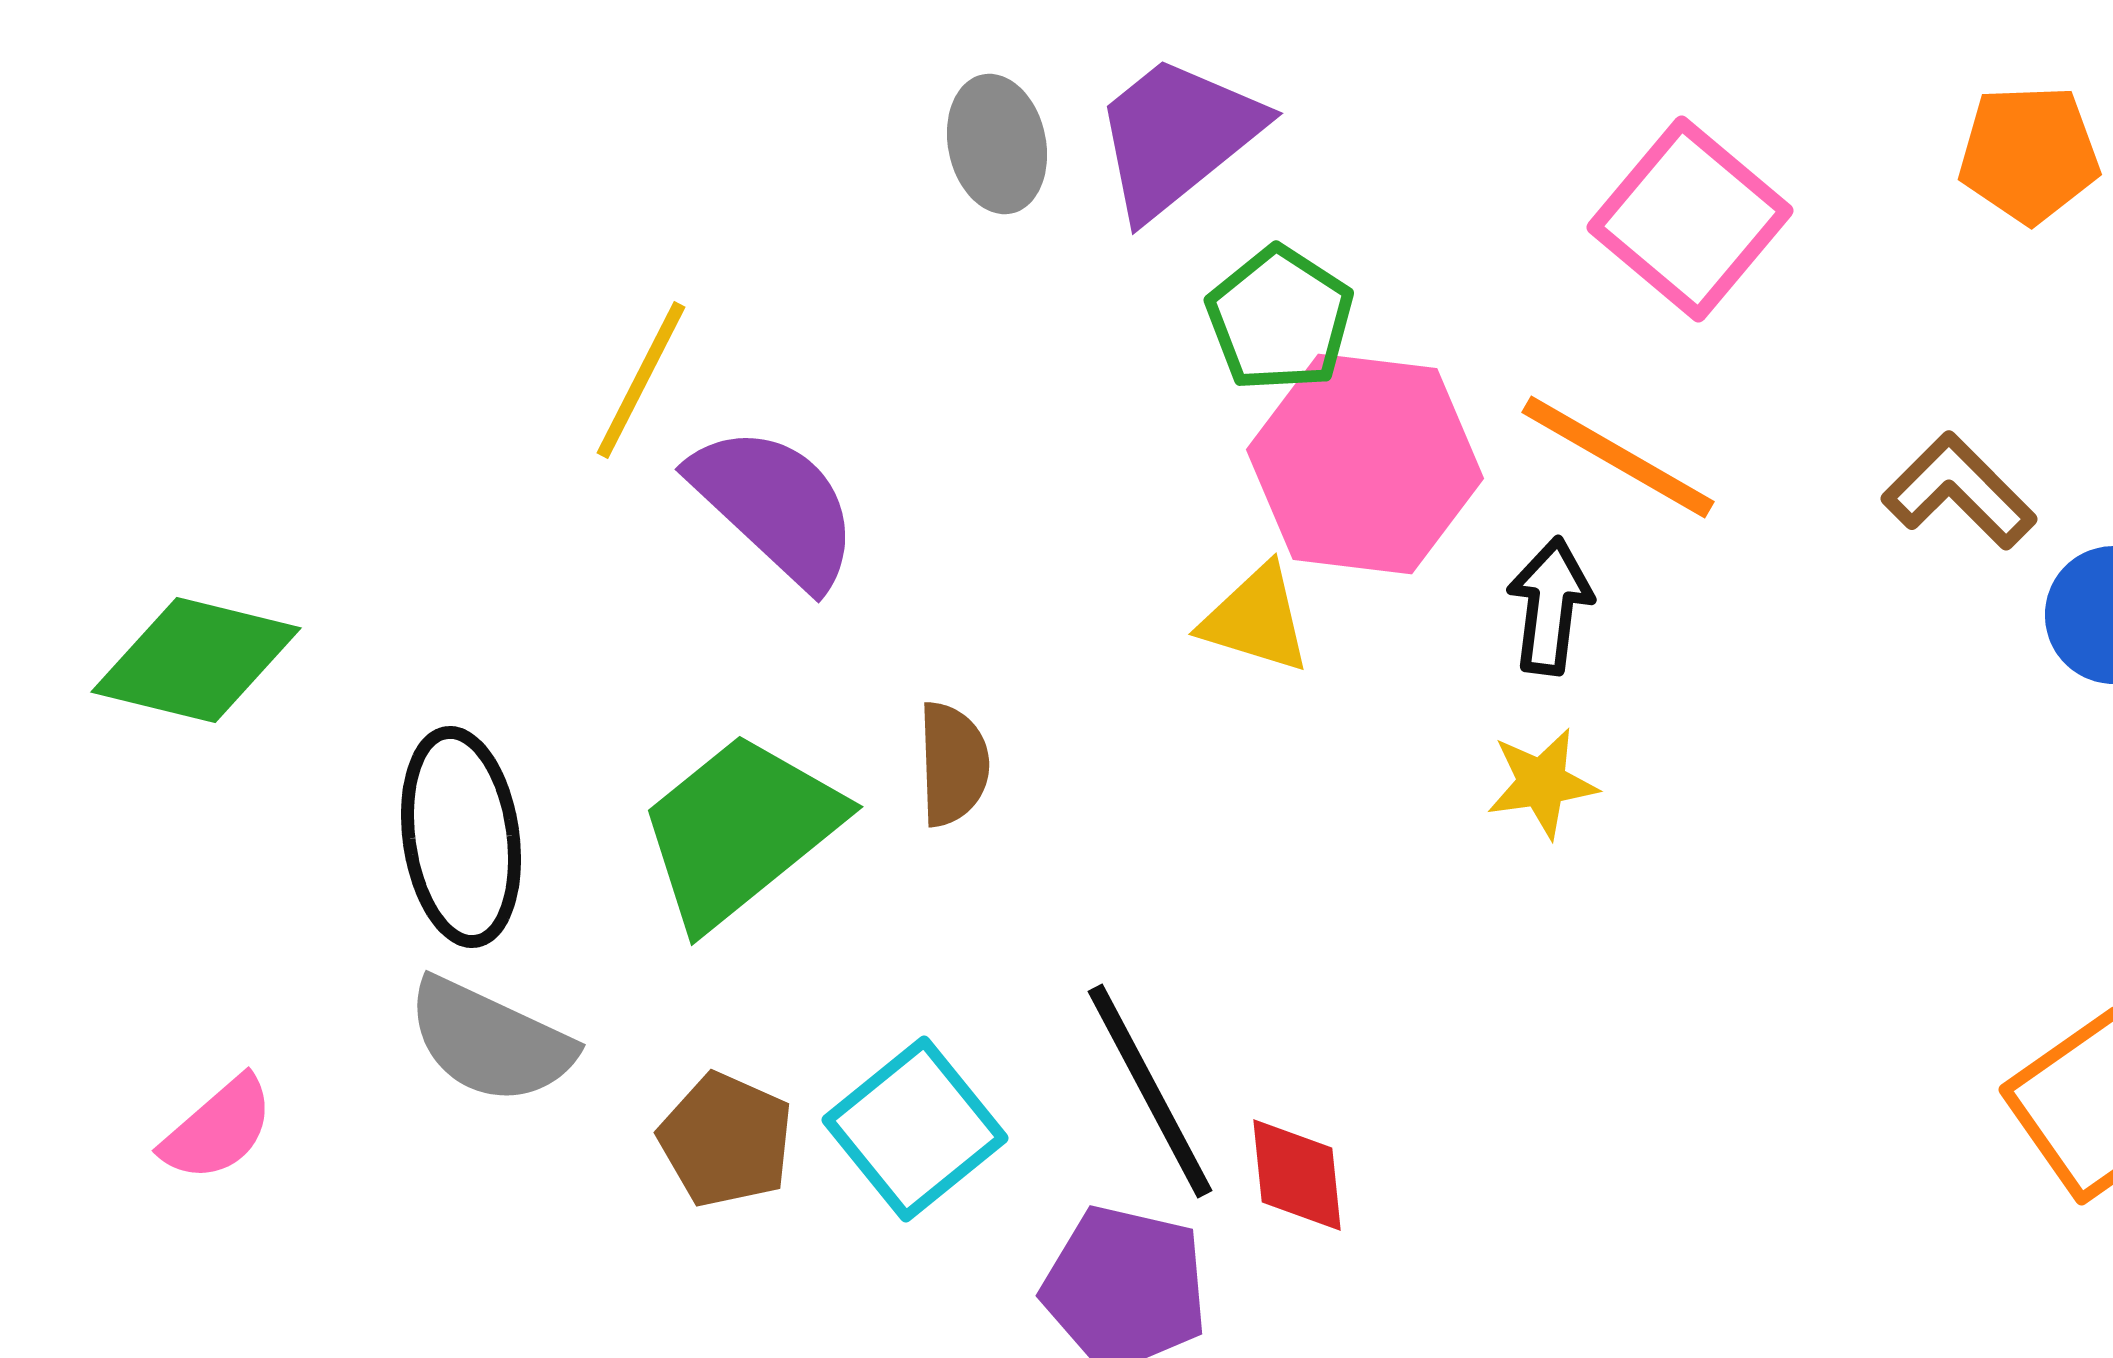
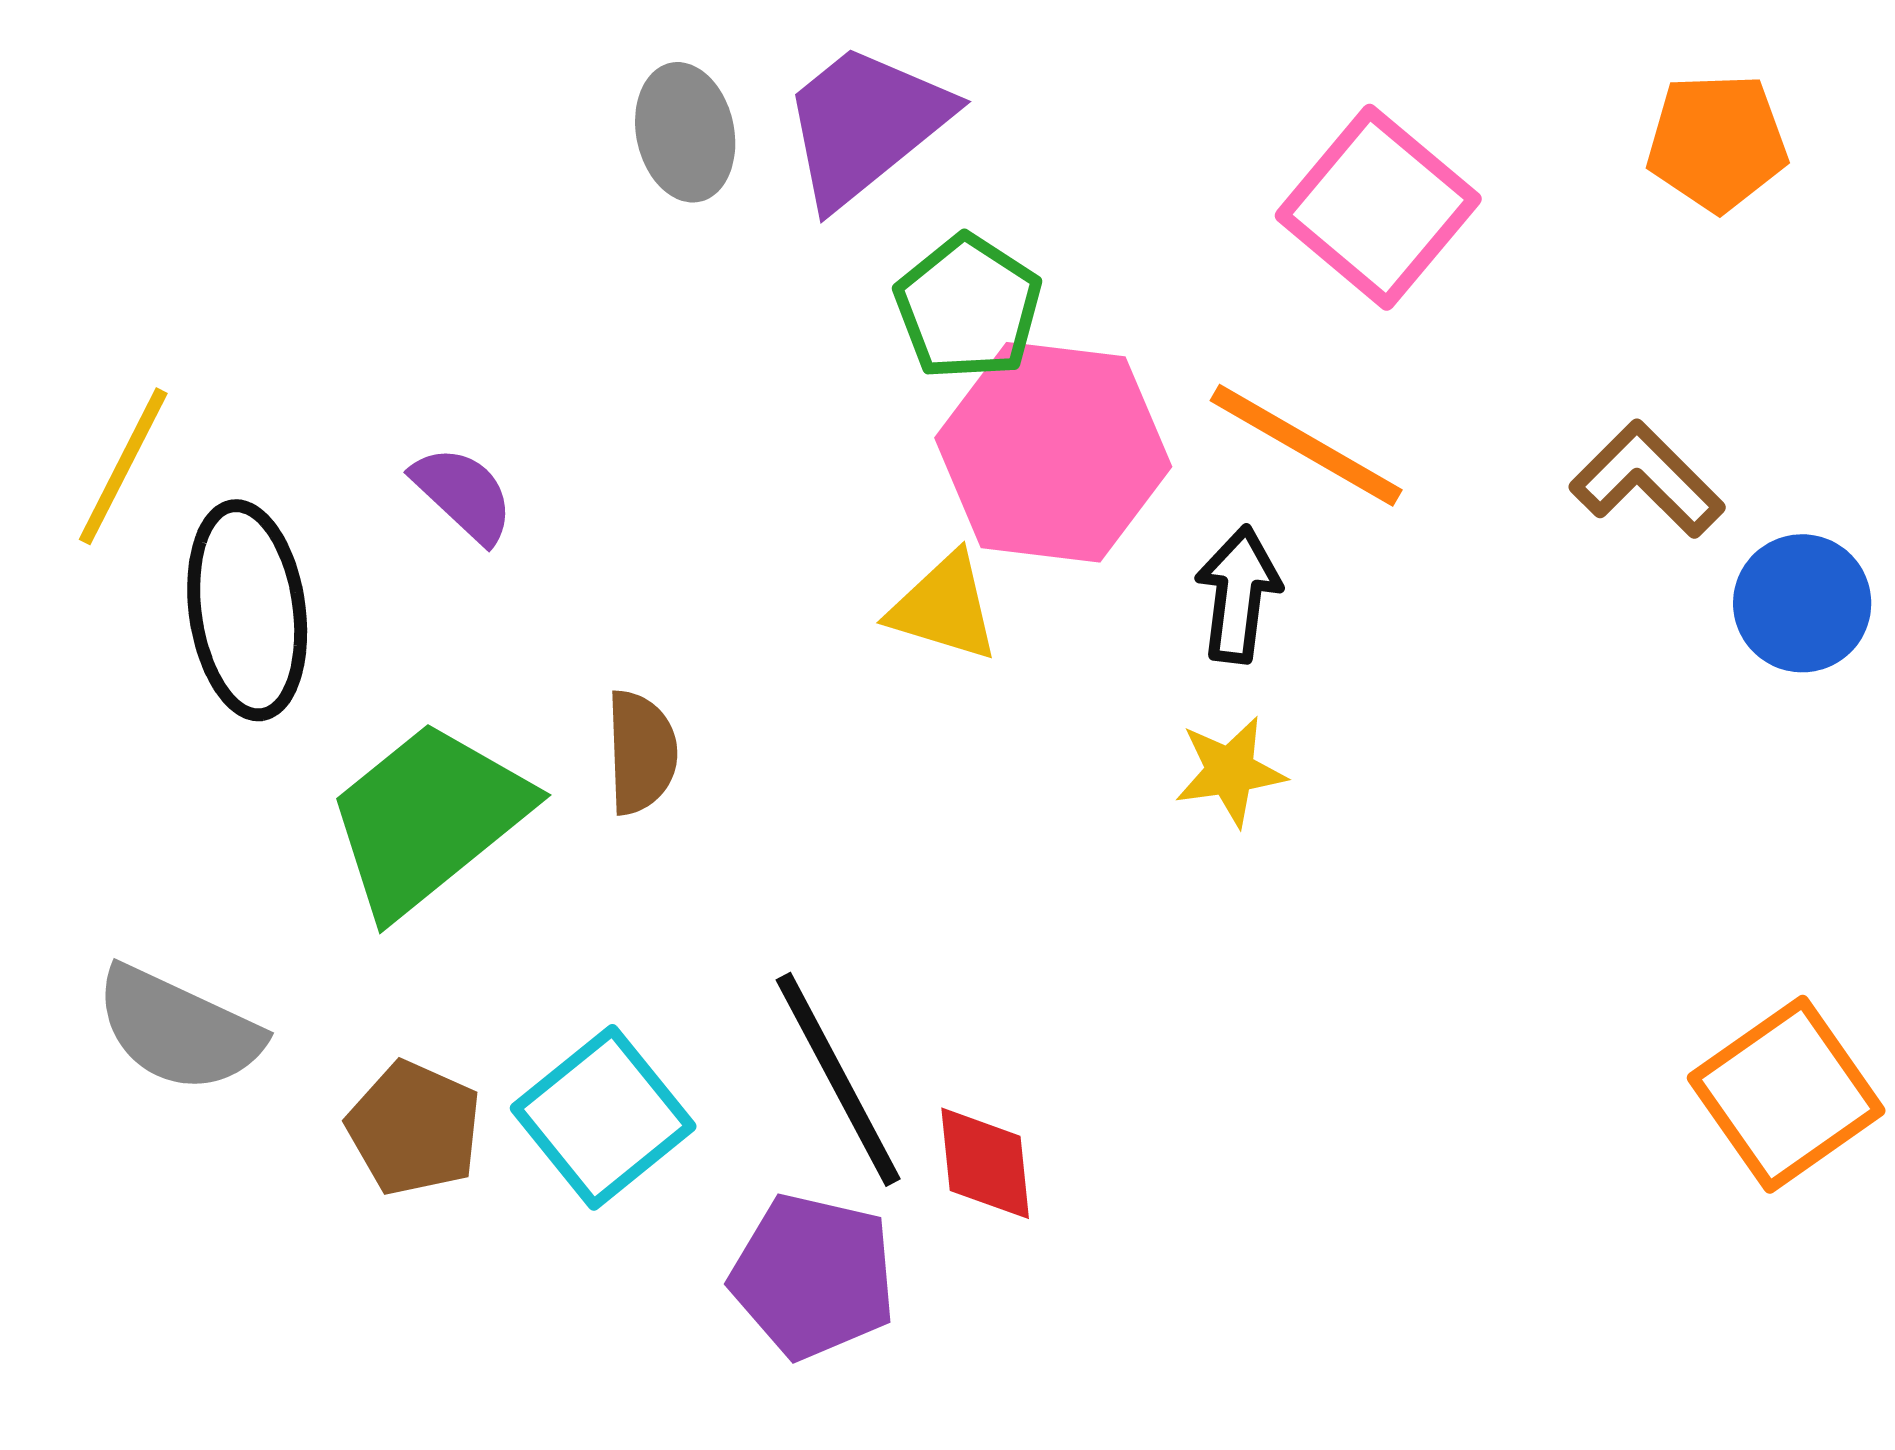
yellow line: (641, 380) -> (123, 466), moved
purple semicircle: (775, 506) -> (463, 494), size x0.6
black ellipse: (461, 837) -> (247, 610), moved

